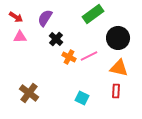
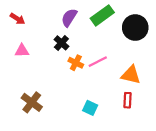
purple semicircle: (45, 18) -> (69, 18), moved
pink triangle: (20, 37) -> (22, 51), moved
black circle: (118, 38) -> (135, 28), moved

